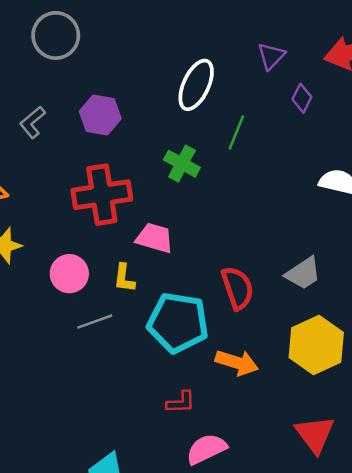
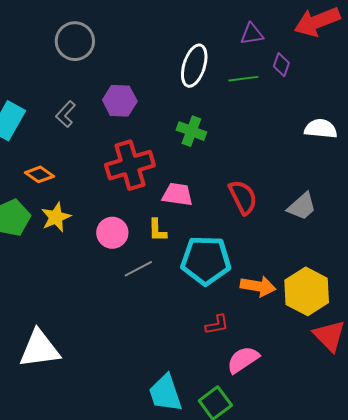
purple triangle: (271, 56) -> (252, 34), turned 45
green line: (236, 132) -> (243, 79), moved, turned 68
red semicircle: (237, 288) -> (243, 197), moved
yellow hexagon: (316, 345) -> (307, 291), moved

